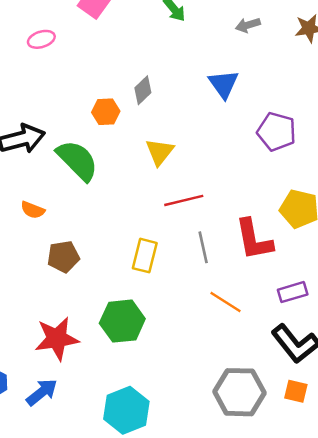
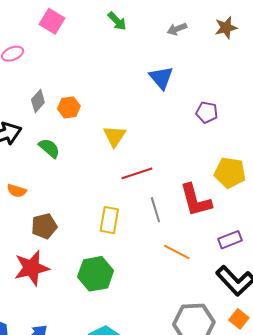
gray diamond: (143, 90) -> (38, 101), moved
purple pentagon: (277, 132) -> (207, 112), size x0.7
green semicircle: (77, 160) -> (49, 148), size x0.6
red star: (57, 339) -> (32, 268), moved
orange square: (296, 391) -> (239, 319), turned 30

